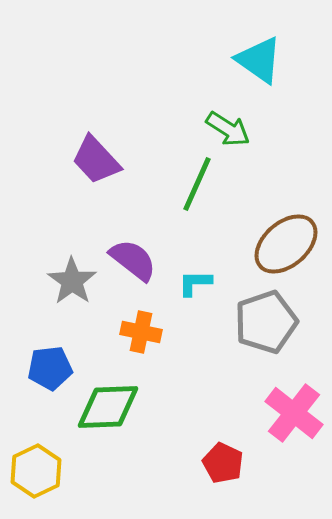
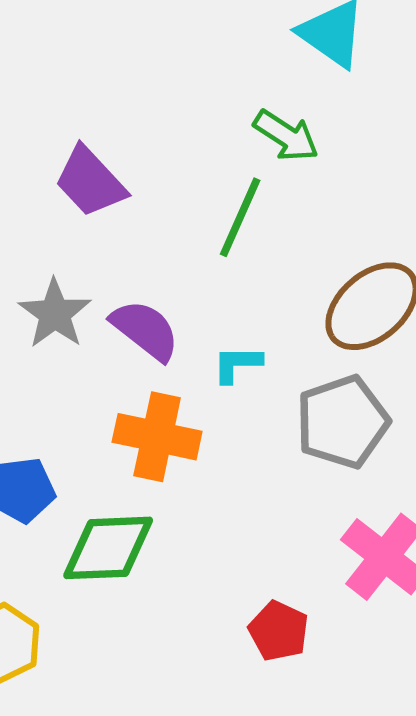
gray star: (72, 281) -> (55, 314), moved
orange cross: (141, 332) -> (157, 437), size x1.4

